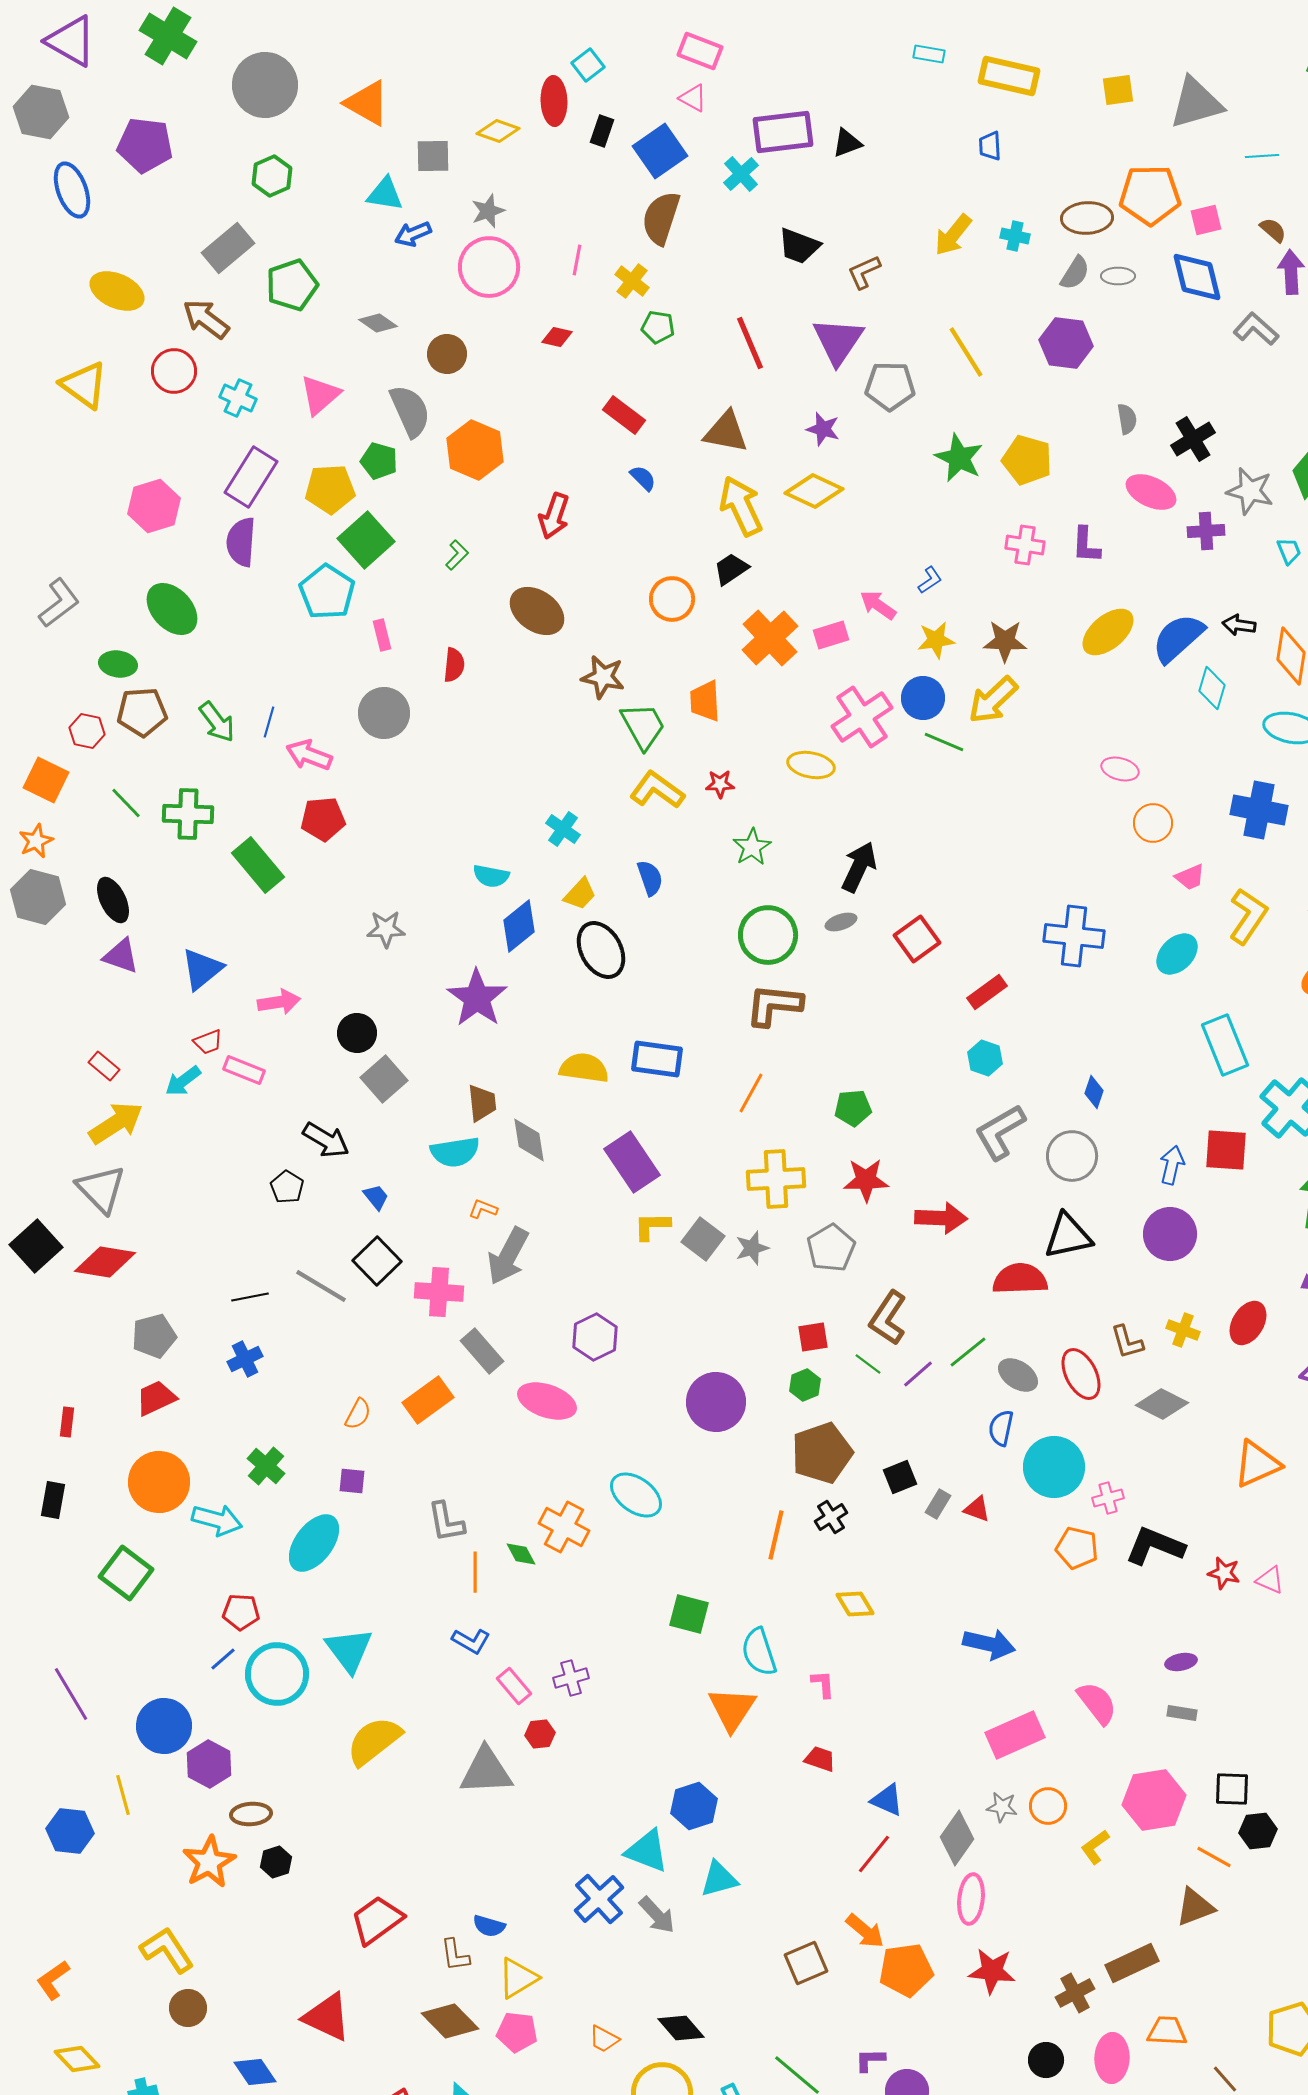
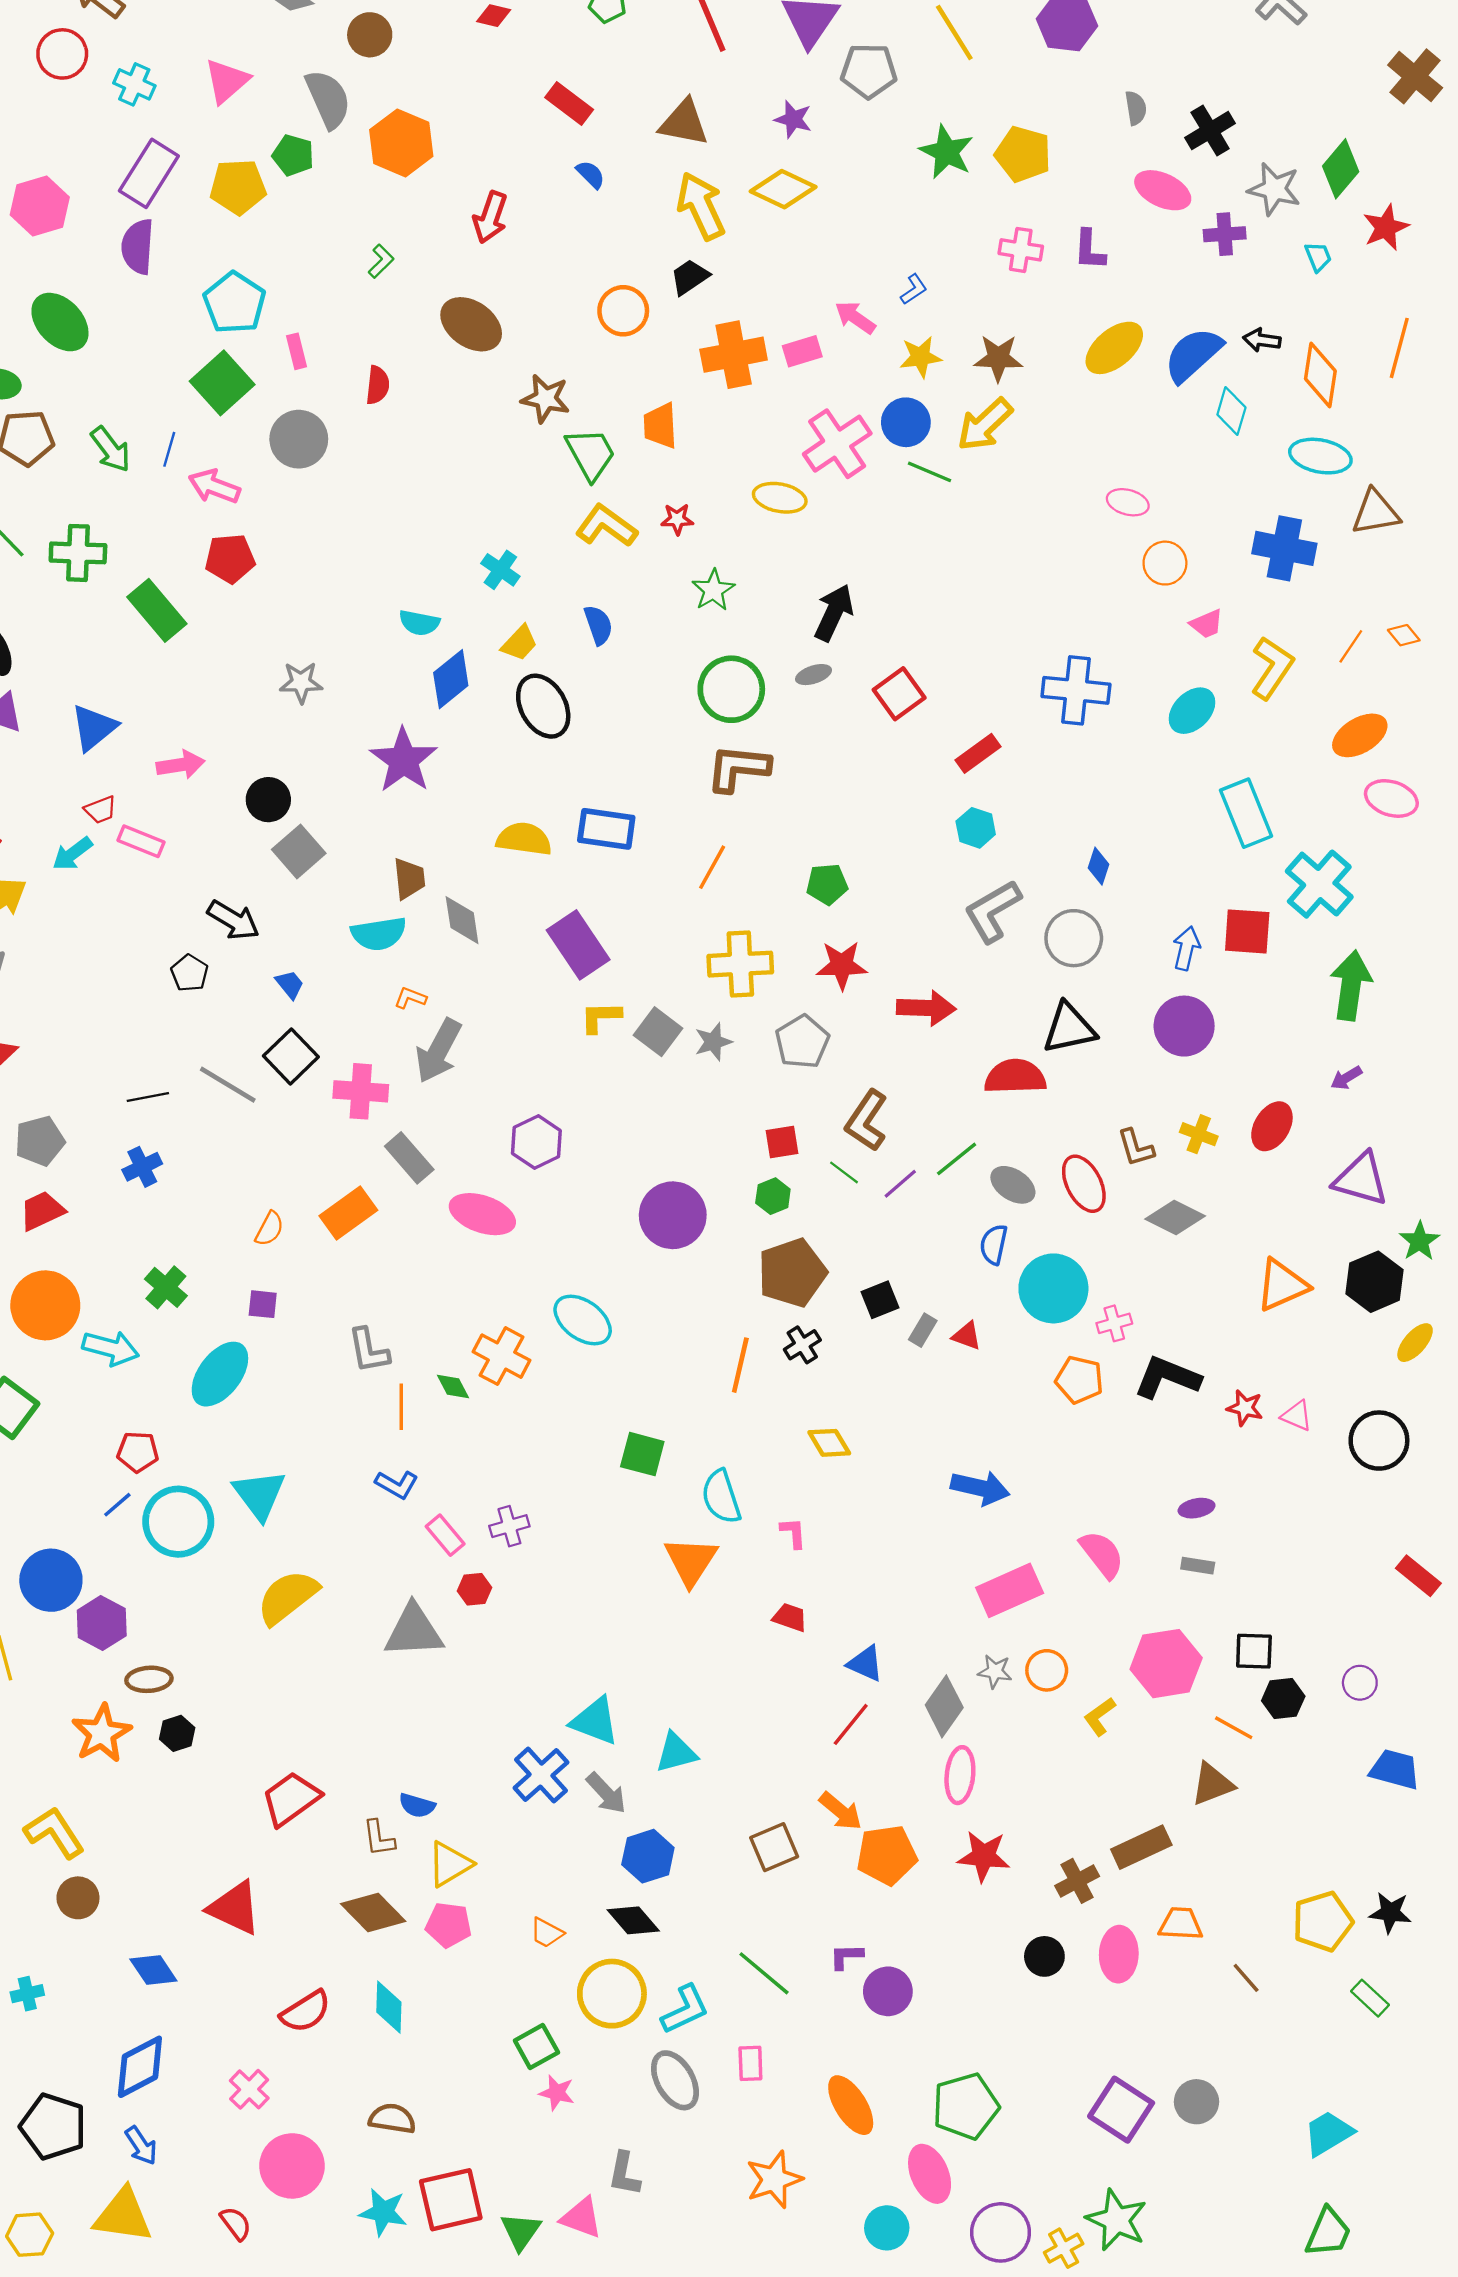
green square: (366, 540) -> (222, 383), moved
orange cross: (770, 638) -> (734, 355), turned 32
blue hexagon: (694, 1806) -> (648, 1856), moved

